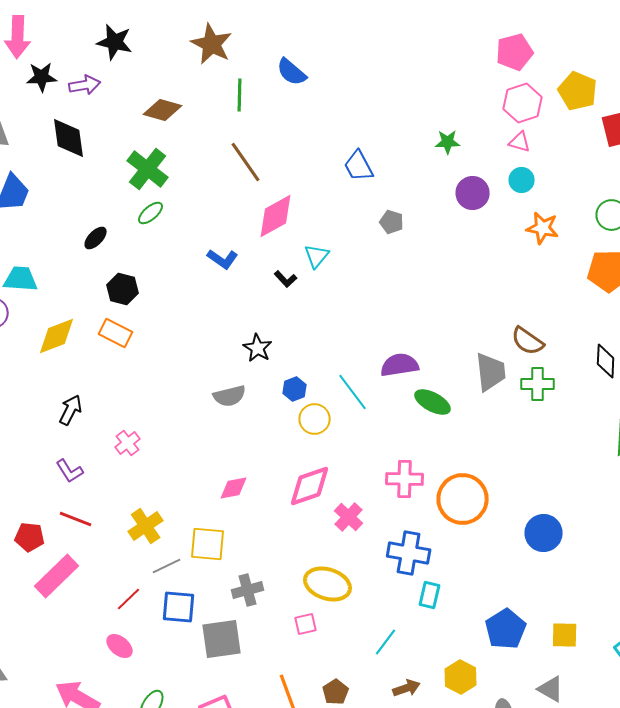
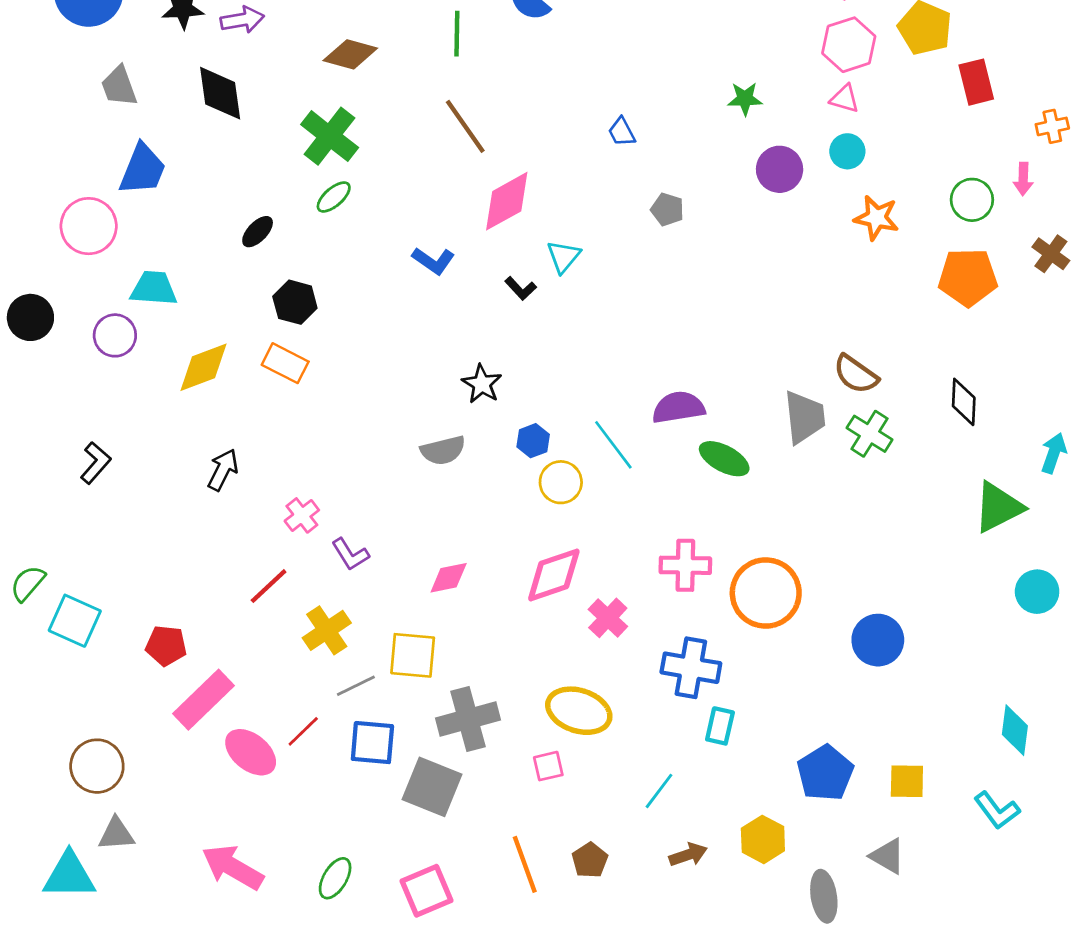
blue trapezoid: (359, 166) -> (622, 132), size x0.7
green cross: (538, 384) -> (870, 434), turned 32
purple L-shape: (70, 471) -> (350, 554), moved
red line: (76, 519) -> (269, 586), moved, turned -64
gray cross: (248, 590) -> (468, 719), size x1.4
gray square: (222, 639) -> (432, 787), turned 30
pink ellipse: (120, 646) -> (251, 752), moved, size x1.4

